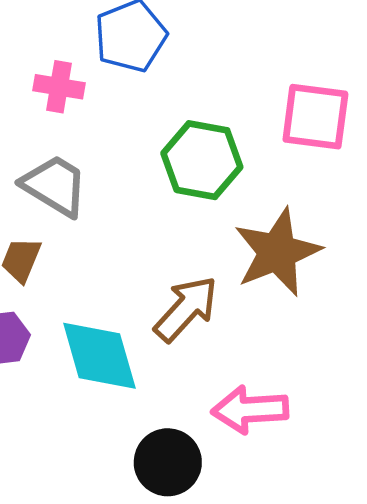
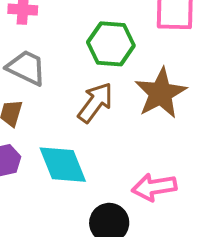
brown arrow: (186, 309) -> (95, 102), moved

